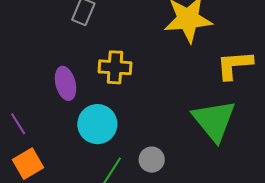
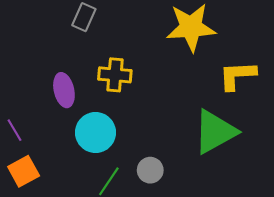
green triangle: (214, 120) -> (215, 132), turned 39

